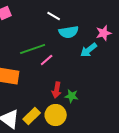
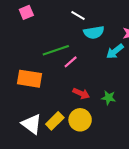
red arrow: (57, 90) -> (81, 93), turned -77
green star: (72, 96) -> (109, 98), moved

